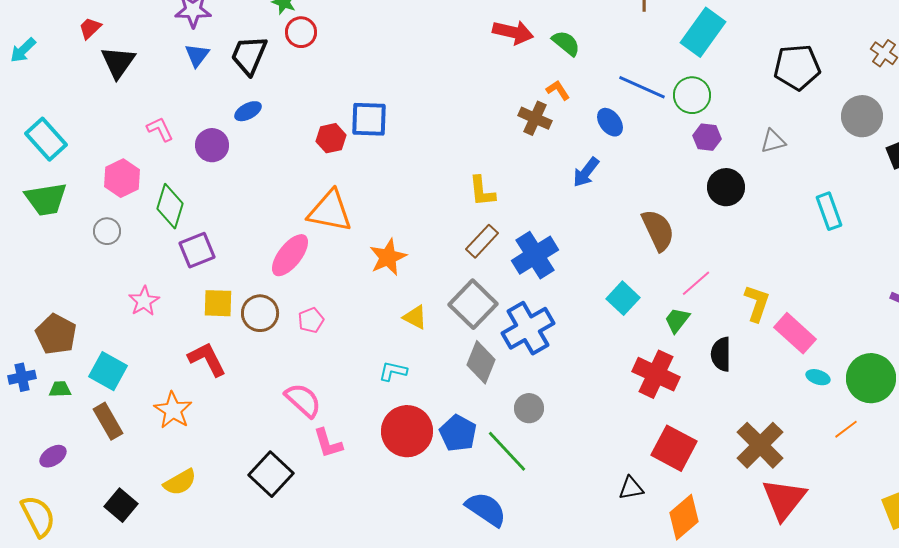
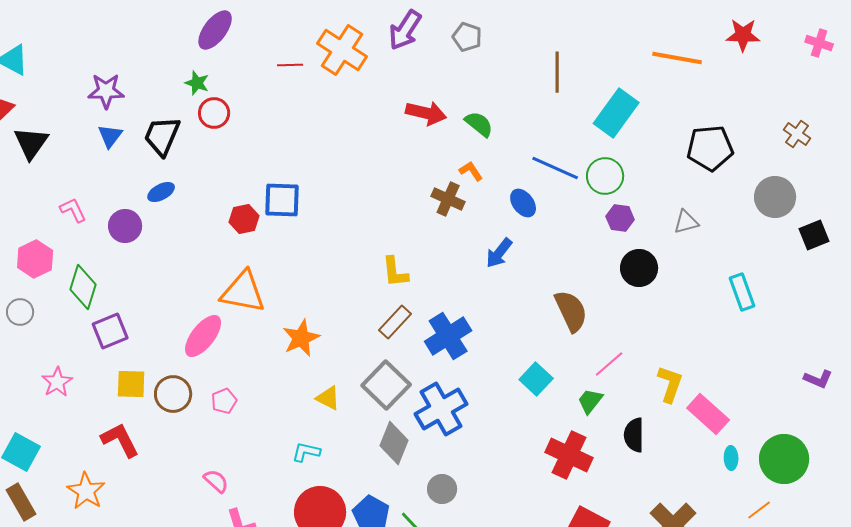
cyan ellipse: (818, 377) -> (731, 458), turned 70
pink semicircle: (303, 400) -> (216, 481), size x0.7

